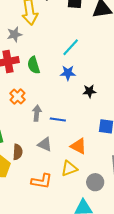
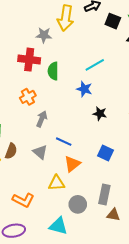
blue line: (58, 120) -> (64, 142), moved
orange triangle: (78, 146) -> (72, 164), turned 36
orange L-shape: (42, 181) -> (23, 200), moved

